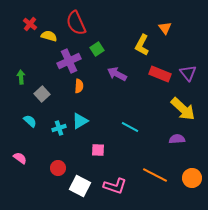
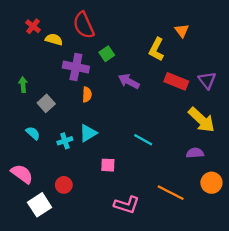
purple cross: (69, 61) -> (76, 67), turned 35
pink semicircle: (20, 158) -> (22, 174), size x1.5
orange circle: (192, 178) -> (211, 183), moved
white square: (80, 186) -> (40, 205), moved, turned 30

